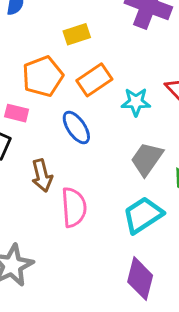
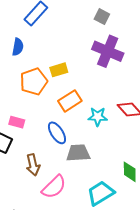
orange pentagon: (43, 76) -> (34, 82), moved
gray trapezoid: (147, 159) -> (78, 153), moved, turned 50
pink semicircle: (74, 207) -> (54, 187), turned 48

